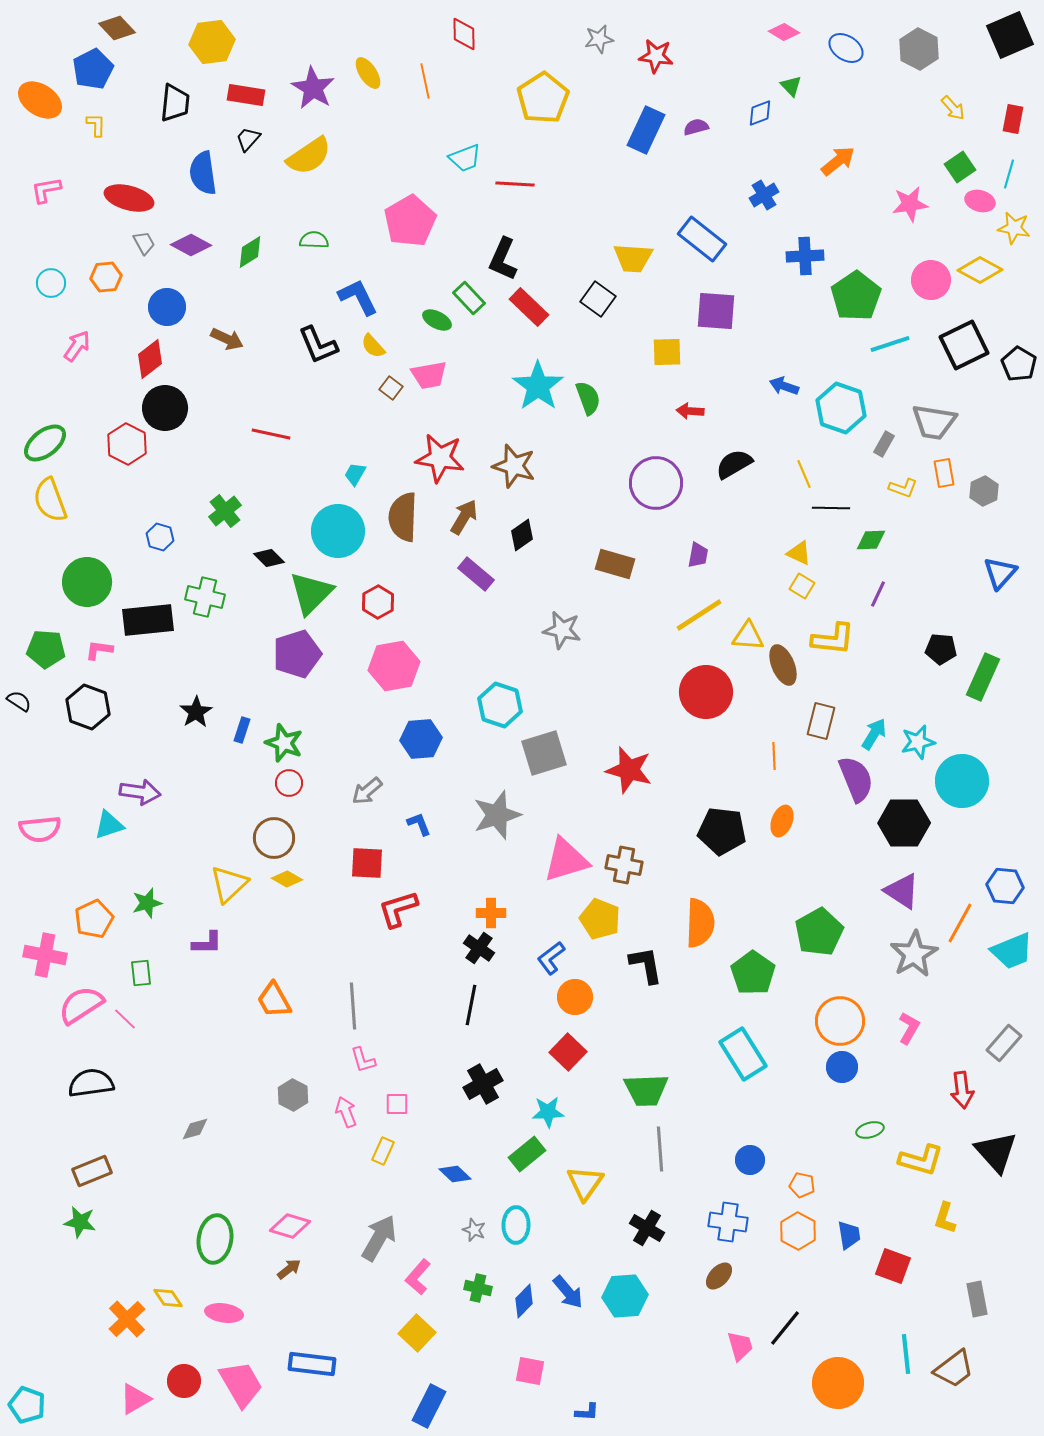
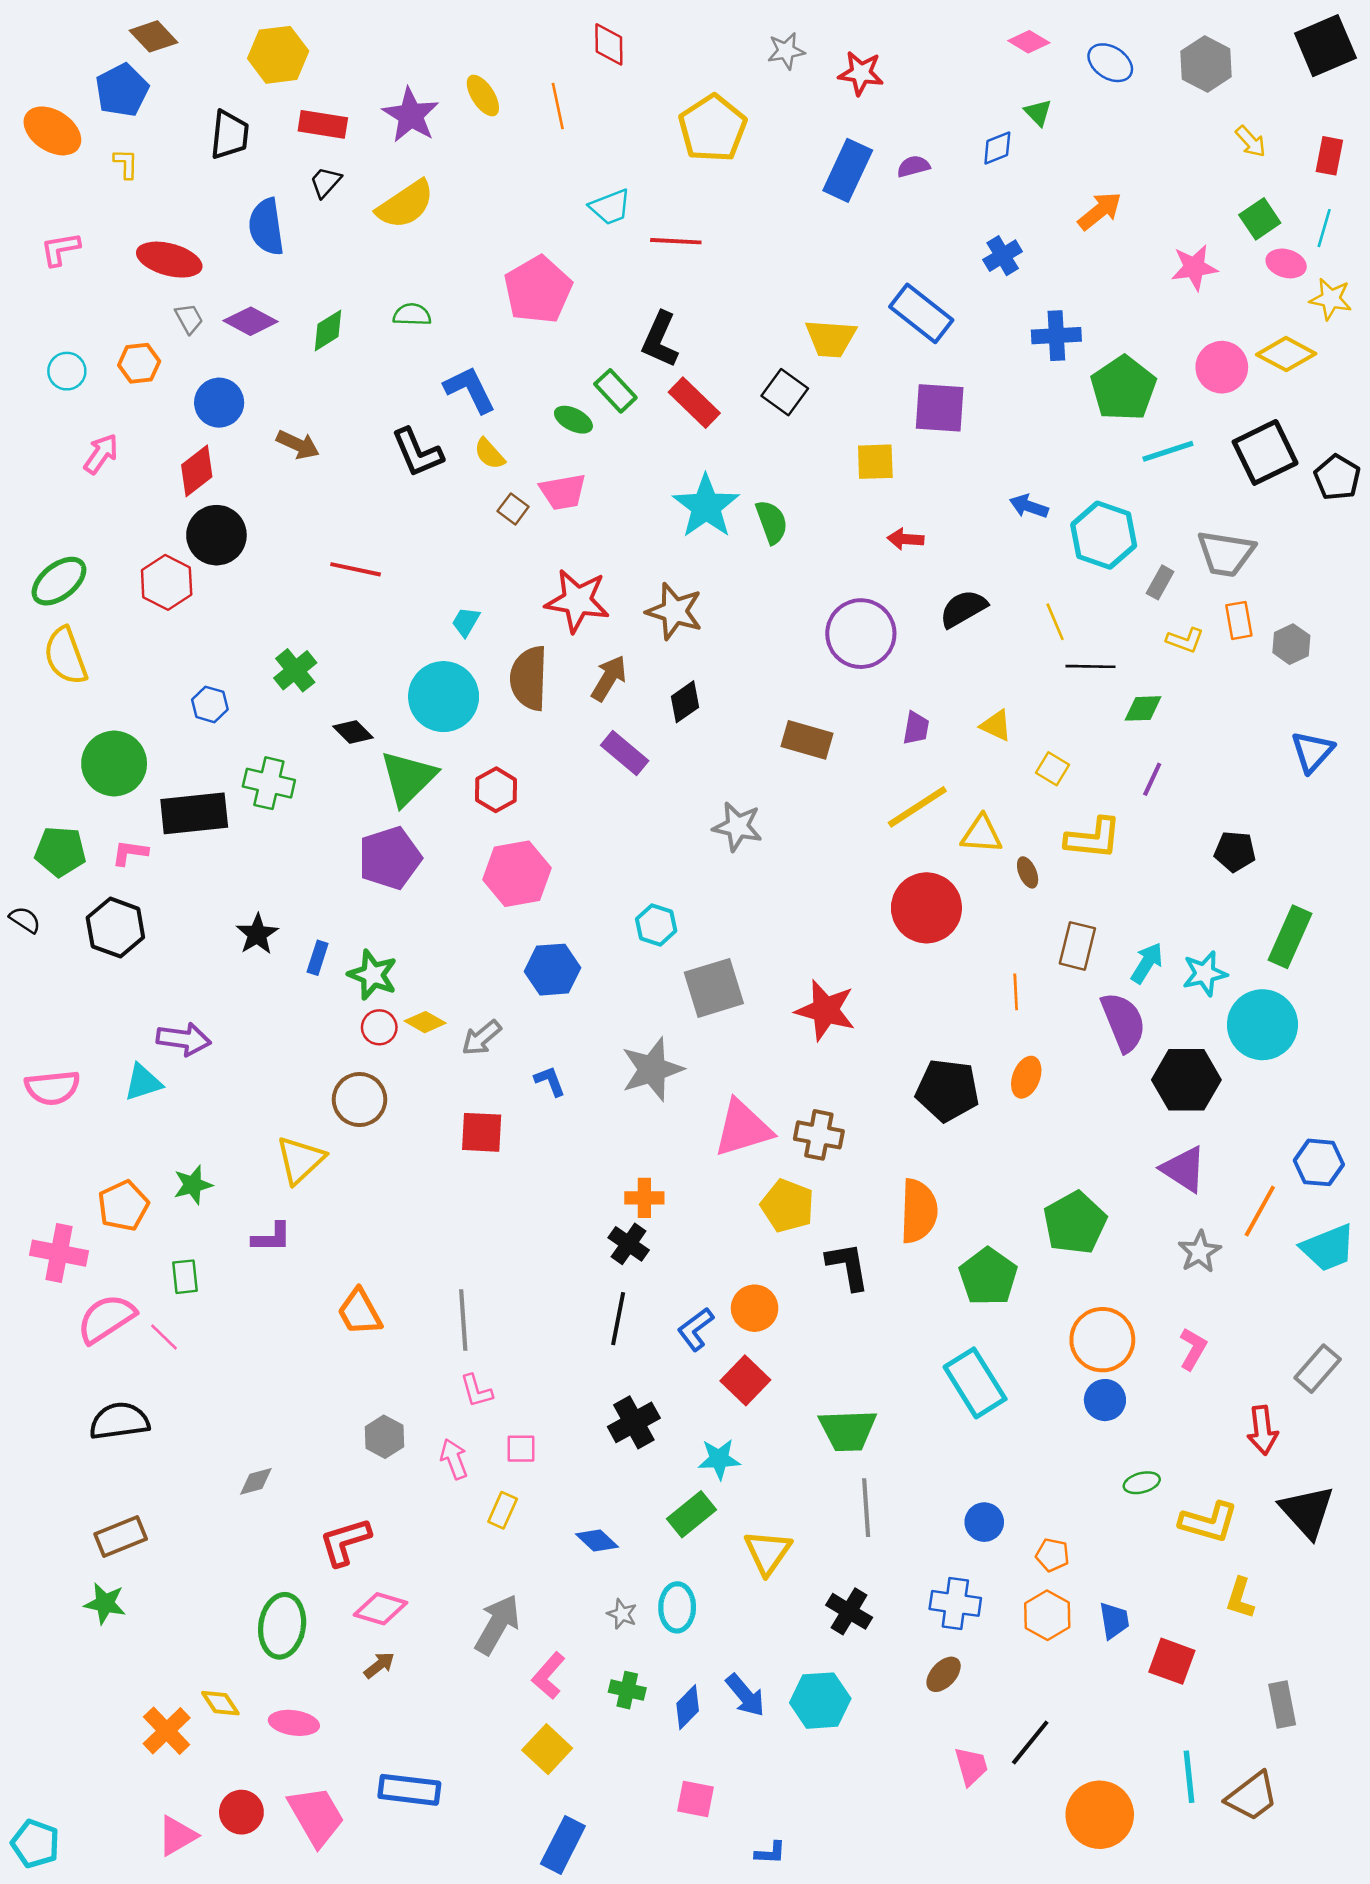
yellow triangle: (799, 553) -> (996, 725), moved
brown ellipse: (783, 665) -> (1028, 872), size x0.6
green rectangle: (983, 677) -> (1290, 937), moved
cyan hexagon: (500, 705) -> (656, 925), size x0.7
yellow diamond: (287, 879) -> (425, 1022), moved
red L-shape: (398, 909) -> (345, 1542), moved
gray star: (914, 954) -> (1199, 1252), size x0.7
blue L-shape: (551, 958) -> (695, 1329), moved

